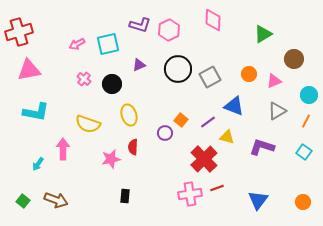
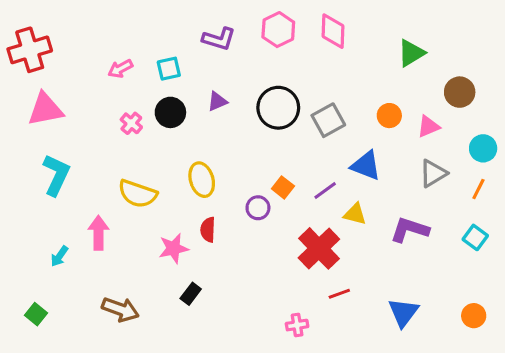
pink hexagon: (169, 30) -> (278, 30), moved
cyan square: (108, 44) -> (169, 69), size x0.7
black circle: (112, 84) -> (170, 112), moved
cyan L-shape: (36, 112) -> (56, 175), turned -76
pink cross: (190, 194) -> (297, 325), moved, size x0.6
black rectangle: (125, 196) -> (191, 294), moved, turned 32
brown arrow: (56, 200) -> (120, 309), moved

